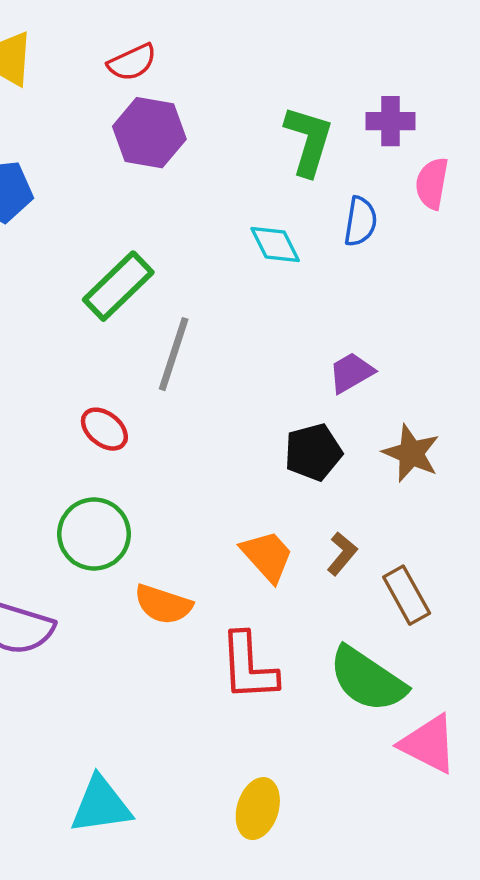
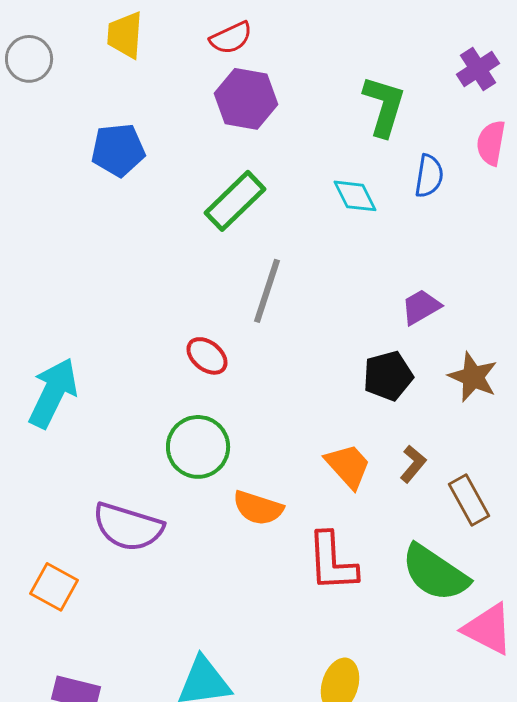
purple cross: (390, 121) -> (478, 69), moved, turned -33
green rectangle: (118, 286) -> (235, 201), moved

